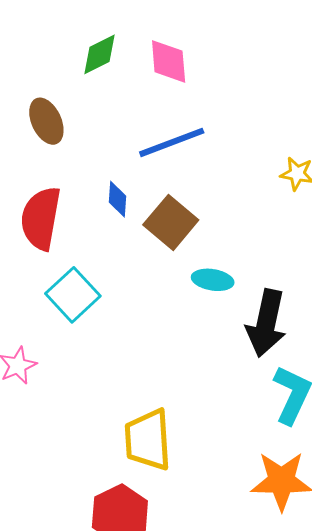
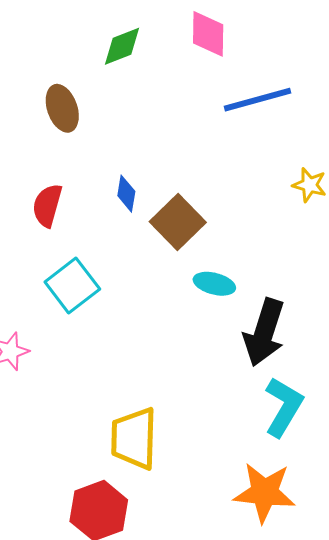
pink diamond: (169, 61) -> (208, 34), moved
blue line: (172, 142) -> (258, 100), moved
red semicircle: (41, 218) -> (47, 205), size x0.7

